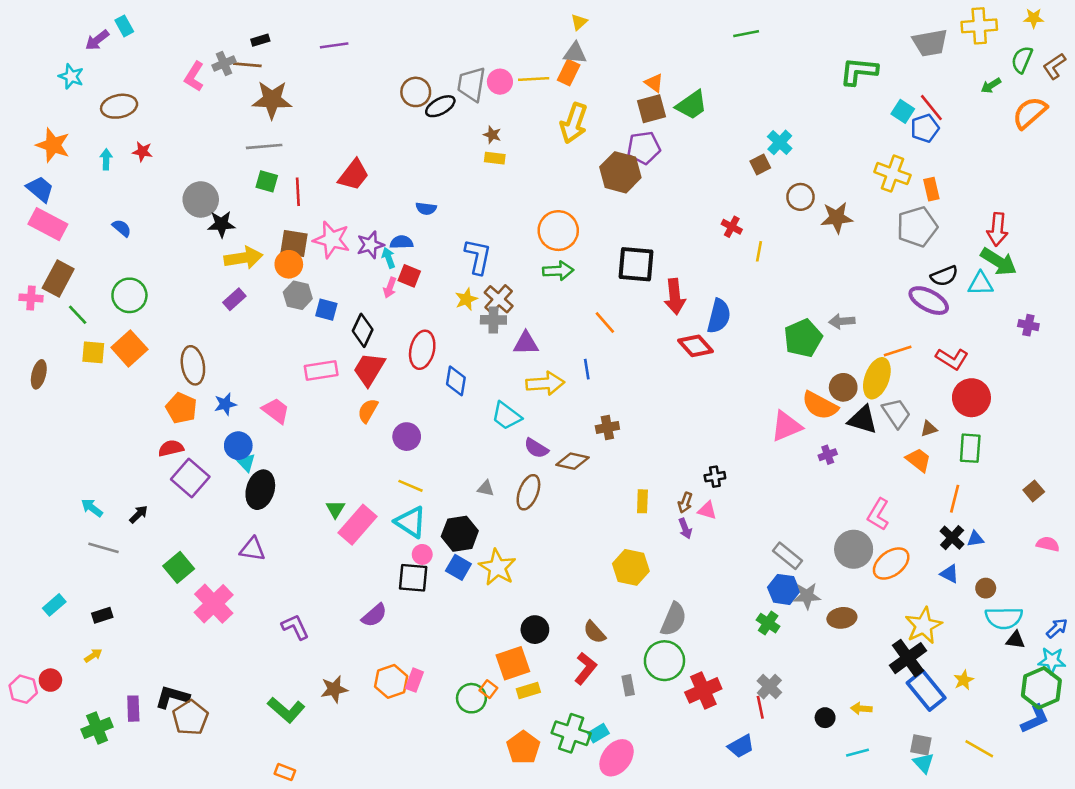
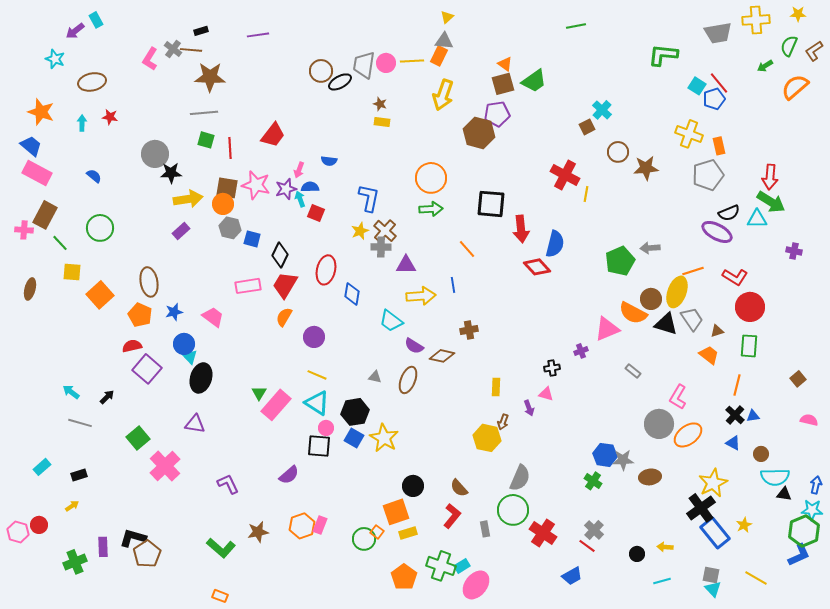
gray cross: (224, 63) -> (173, 49), turned -30
red cross: (732, 227) -> (565, 175), size x1.8
pink arrow: (390, 288) -> (299, 170), moved
orange square: (129, 348) -> (100, 295), moved
purple cross: (828, 455) -> (581, 351), moved
brown arrow: (685, 503) -> (503, 422), moved
gray rectangle: (788, 556) -> (633, 371), moved, size x0.7
blue arrow: (1057, 628) -> (816, 485), turned -36
red cross: (703, 690) -> (543, 533), turned -32
red line: (760, 707) -> (587, 546), turned -42

